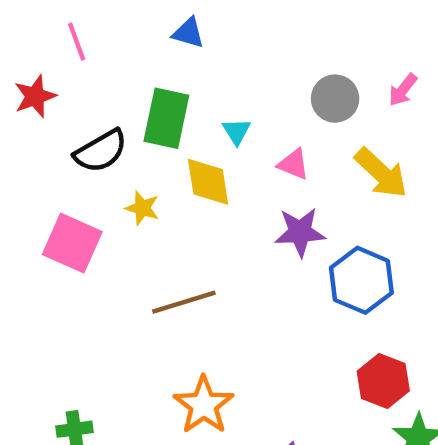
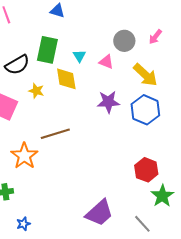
pink triangle: (293, 164) -> (106, 62), moved
blue hexagon: (361, 280) -> (145, 110), moved
orange star: (204, 405) -> (24, 156), moved

